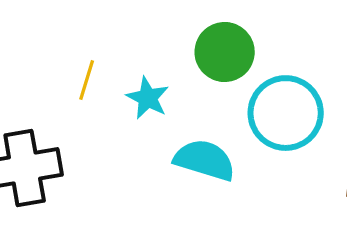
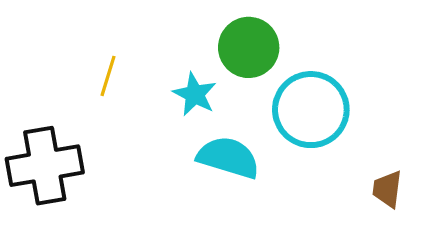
cyan star: (148, 98) -> (195, 94), moved

